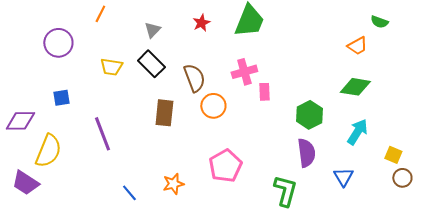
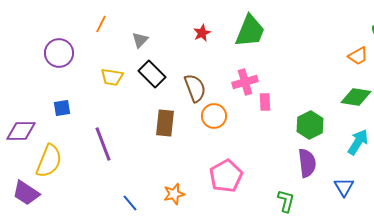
gray triangle: (152, 30) -> (140, 40), moved
green L-shape: (285, 191) -> (286, 201), size x0.7

